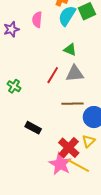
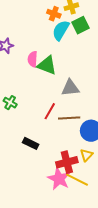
pink semicircle: (37, 20) -> (32, 59), moved
green triangle: (70, 50) -> (47, 65), moved, size x1.5
red line: (53, 75) -> (50, 111), moved
red cross: (69, 148) -> (67, 162), turned 35

